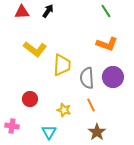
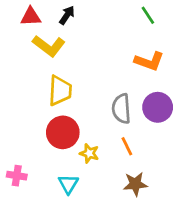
yellow L-shape: (35, 49) -> (49, 46), moved
yellow trapezoid: (62, 65) -> (60, 91), moved
red circle: (30, 99) -> (63, 132), moved, size x1.5
brown star: (97, 132) -> (135, 184), turned 30

